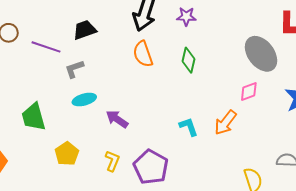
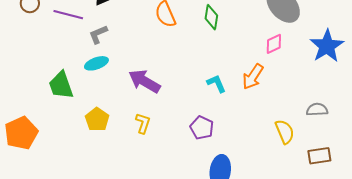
cyan ellipse: (84, 100) -> (96, 63), moved
purple arrow: (117, 119) -> (144, 81), size x1.4
purple pentagon: (151, 167) -> (202, 128), moved, size x0.7

